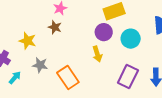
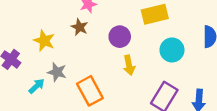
purple circle: (104, 32) -> (120, 37), moved
cyan arrow: (15, 78) -> (37, 86), moved

